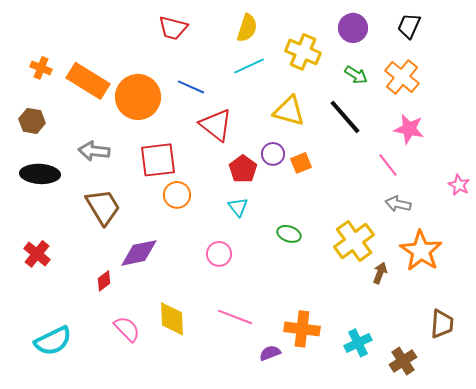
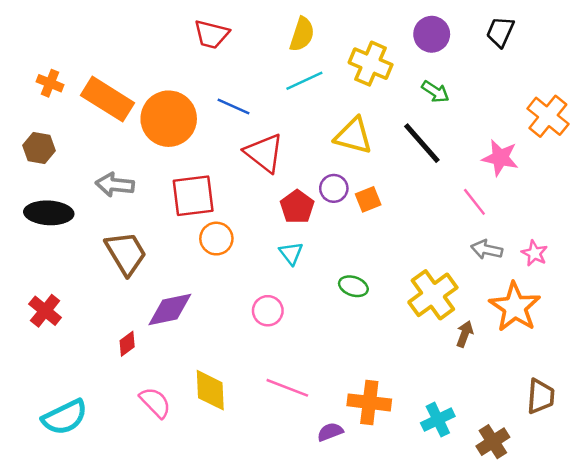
orange cross: (402, 77) -> (548, 116), moved
pink star: (459, 185) -> (534, 253), moved

